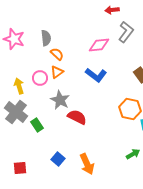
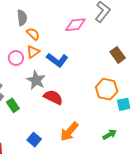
blue L-shape: (96, 75) -> (57, 60), moved
orange arrow: (87, 164) -> (69, 131), moved, turned 65

